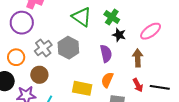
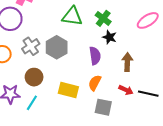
green triangle: (82, 17) -> (72, 16), turned -30
pink ellipse: (151, 31) -> (148, 20), moved
brown circle: (39, 75) -> (34, 77), moved
red arrow: (138, 85) -> (126, 90), turned -40

